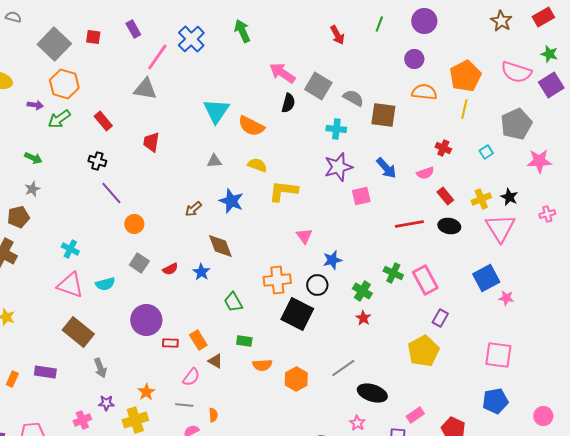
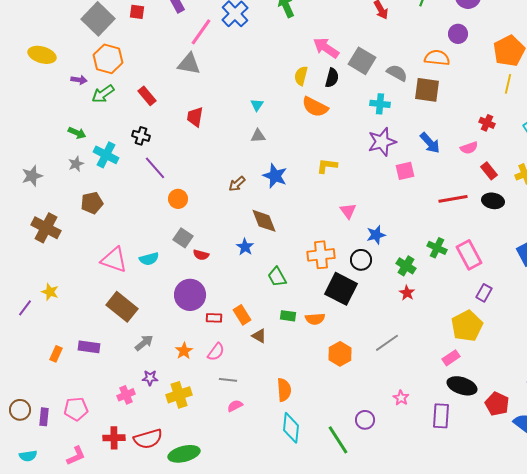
orange semicircle: (424, 92) -> (437, 58), moved
cyan triangle: (216, 111) -> (257, 105), moved, size x0.5
orange semicircle: (251, 126) -> (315, 107), moved
yellow semicircle: (257, 165) -> (301, 76), moved, turned -96
yellow L-shape: (283, 191) -> (327, 166), size x0.7
brown pentagon: (18, 217) -> (92, 203), moved
cyan cross: (70, 249) -> (106, 155), moved, size x1.4
red semicircle: (170, 269) -> (201, 255), moved, turned 42
orange semicircle: (262, 365) -> (315, 319), moved
gray arrow: (100, 368) -> (144, 343), turned -108
pink semicircle: (191, 377) -> (216, 352), moved
orange star: (146, 392) -> (184, 351), moved
black ellipse: (372, 393) -> (462, 386), moved
orange semicircle: (213, 415) -> (284, 390), moved, size x1.6
pink rectangle: (415, 415) -> (451, 358), moved

